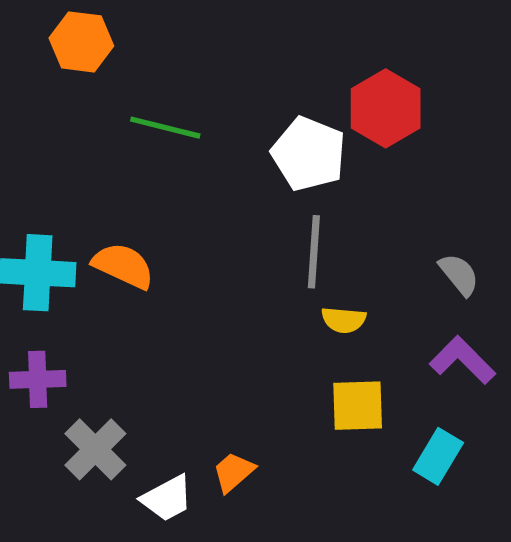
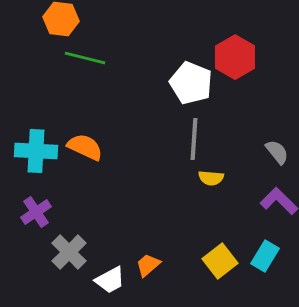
green line: (165, 128) -> (85, 58), moved
purple cross: (38, 379) -> (36, 212), turned -32
yellow square: (358, 406) -> (220, 261), moved, turned -36

